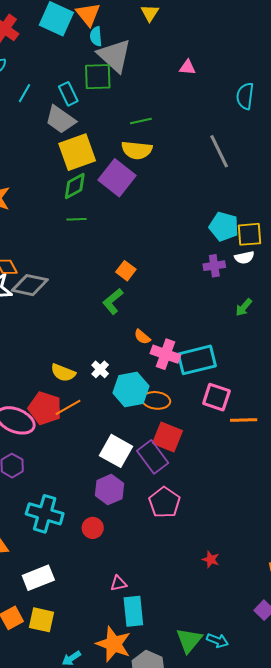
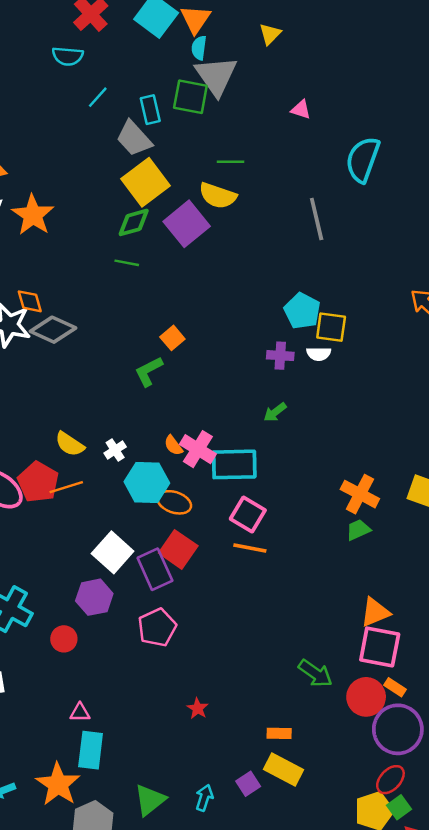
cyan semicircle: (245, 96) -> (363, 160), size x1.4
yellow square: (77, 152) -> (145, 182), turned -30
green arrow: (244, 307) -> (275, 412), moved
orange semicircle: (142, 337) -> (173, 445), moved
orange line: (244, 420) -> (250, 548), moved
cyan arrow: (217, 641) -> (204, 798), moved, turned -105

